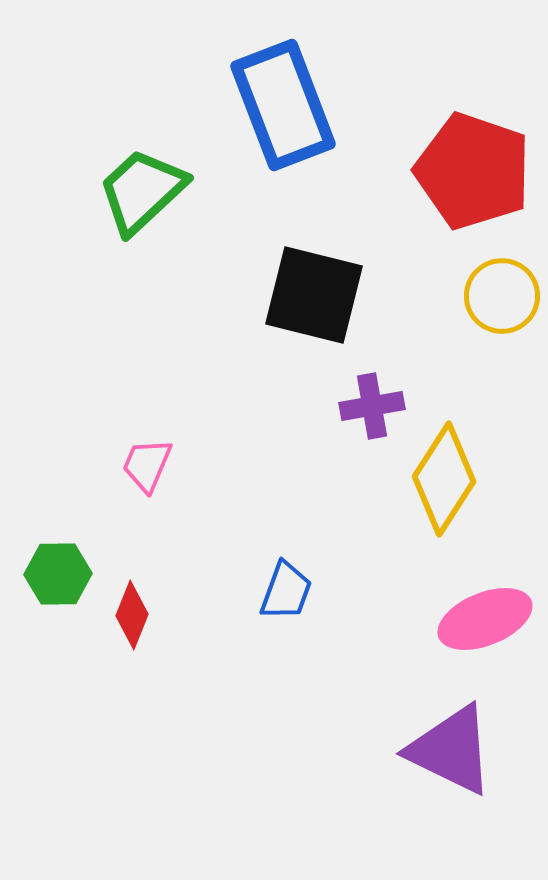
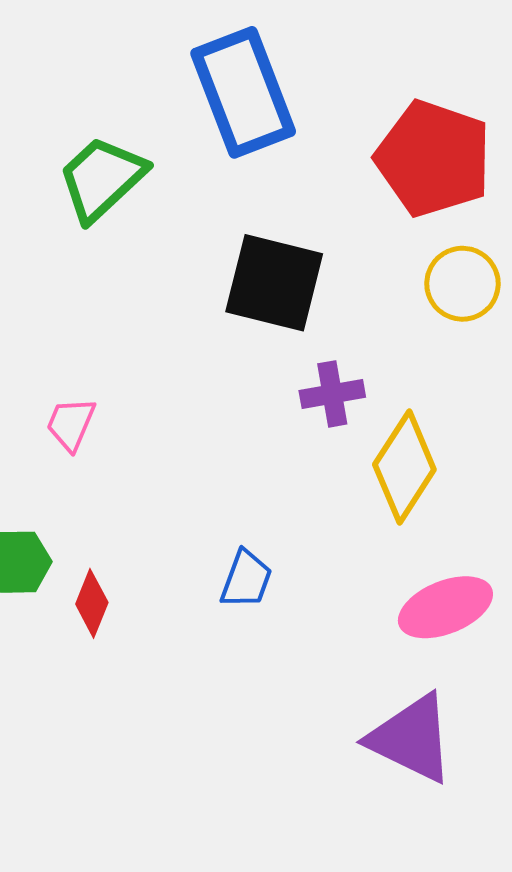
pink trapezoid: (147, 465) -> (71, 424), moved

